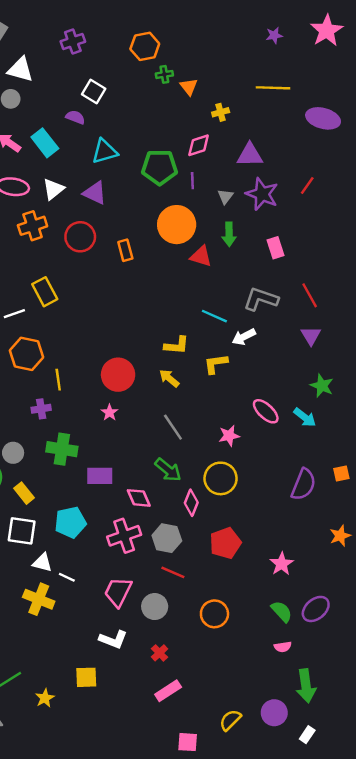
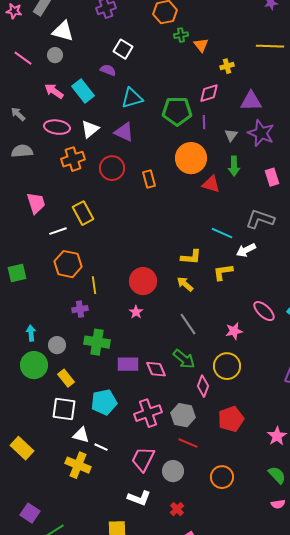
pink diamond: (139, 498) -> (156, 369), moved

